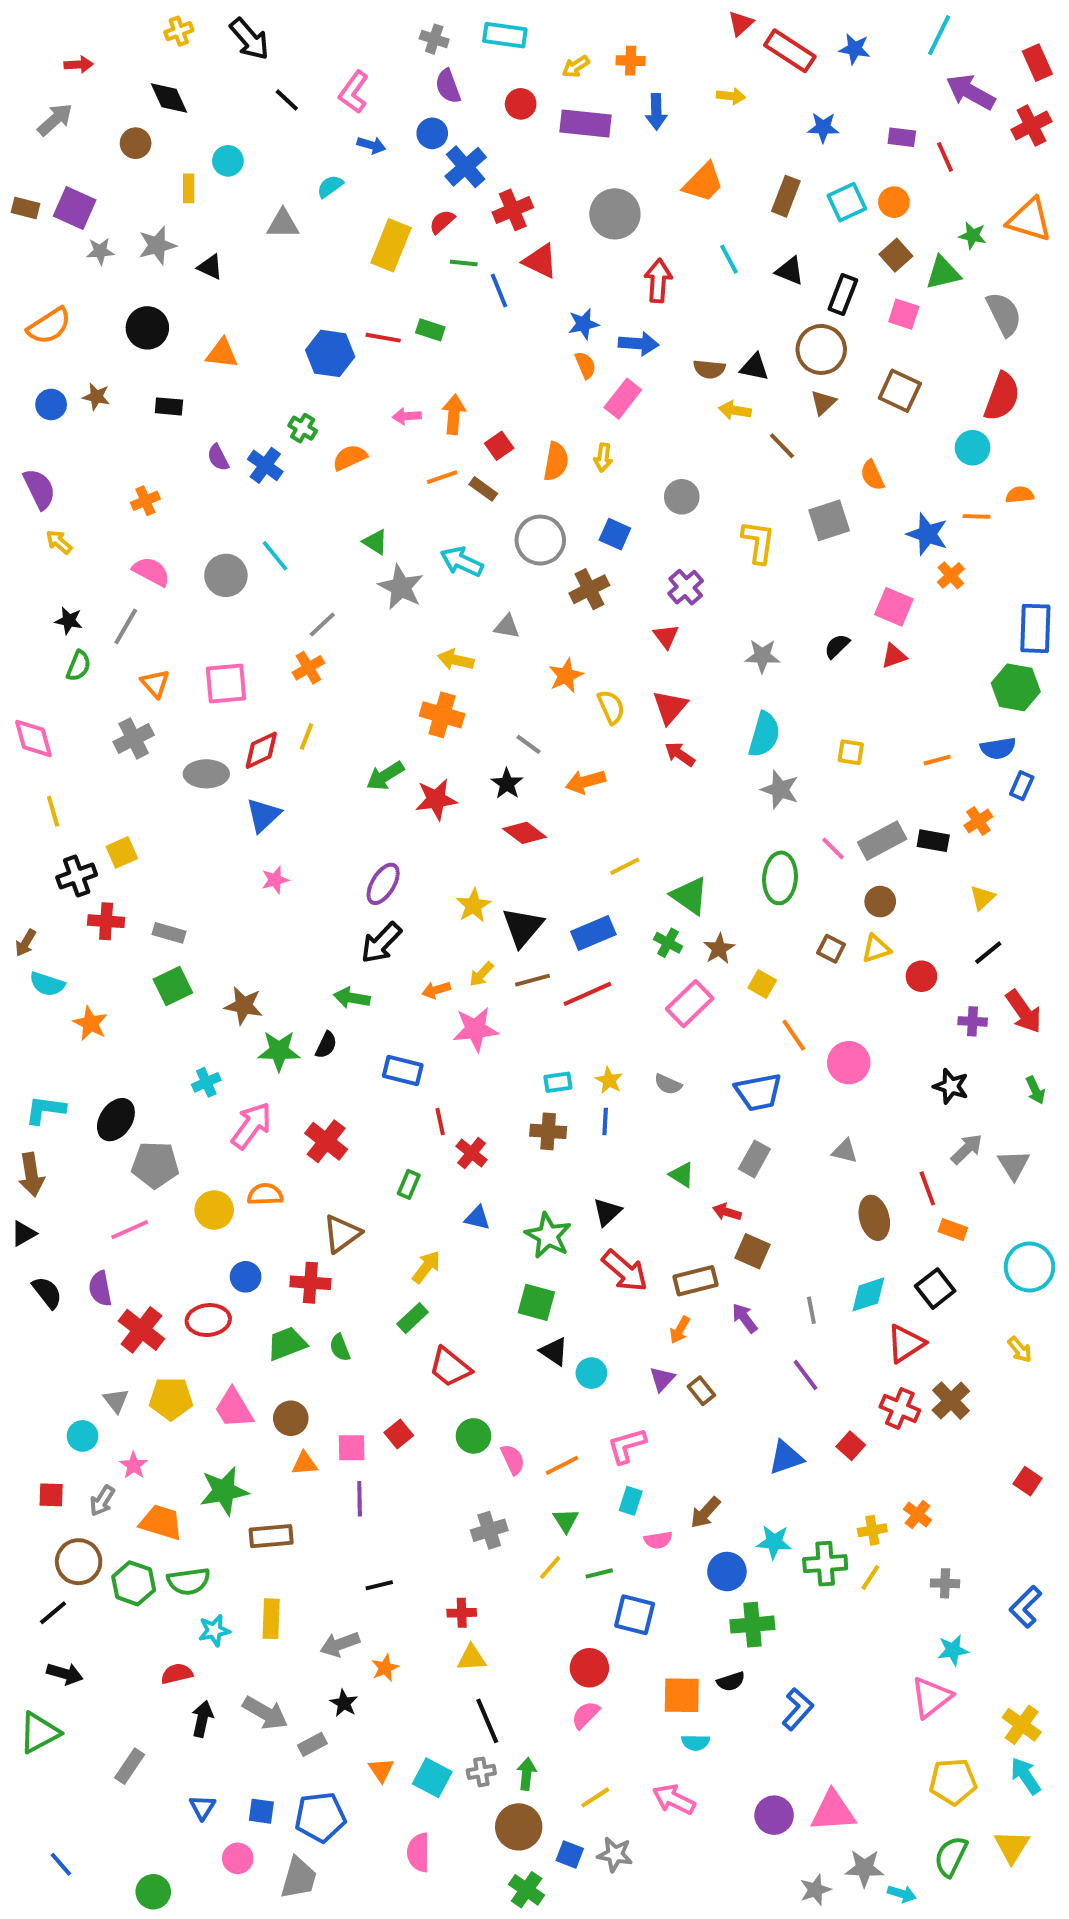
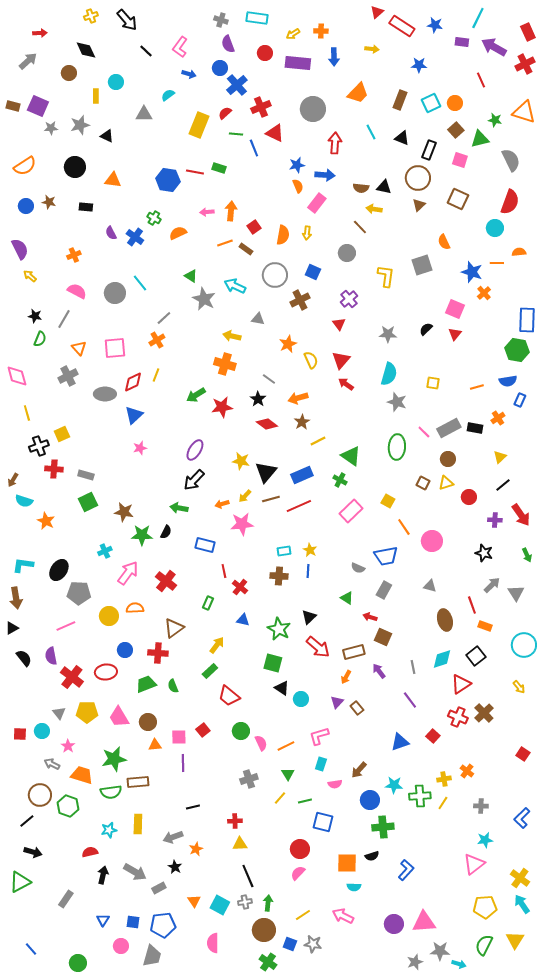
purple rectangle: (902, 137) -> (462, 42), moved
brown line: (782, 446) -> (360, 227), moved
red triangle: (894, 656) -> (455, 334), turned -32
yellow star: (473, 905) -> (241, 461), turned -30
brown star: (719, 949) -> (302, 422), moved
gray semicircle: (668, 1084) -> (358, 568), moved
red square: (51, 1495) -> (20, 734), moved
gray arrow: (102, 1501) -> (52, 764), turned 84
green semicircle: (189, 1581) -> (111, 792), moved

